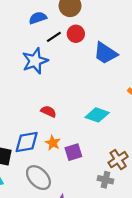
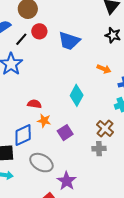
cyan diamond: (97, 115) -> (77, 95), turned -65
orange star: (53, 143) -> (44, 121), moved

